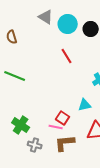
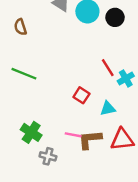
red line: (67, 56) -> (108, 68), moved
red square: (63, 118) -> (81, 95), moved
brown L-shape: (65, 143) -> (90, 140), moved

